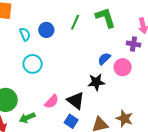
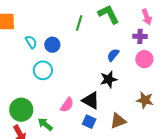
blue circle: (46, 30) -> (52, 45), moved
pink circle: (123, 67) -> (144, 59), moved
green arrow: (27, 118) -> (45, 124), turned 70
brown star: (124, 118) -> (145, 100), moved

